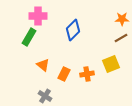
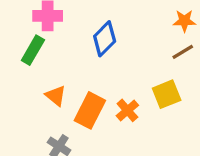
orange rectangle: (64, 74) -> (90, 110), size x1.5
orange cross: (87, 74) -> (127, 110), turned -32

